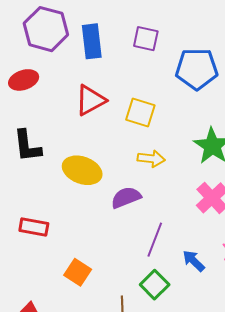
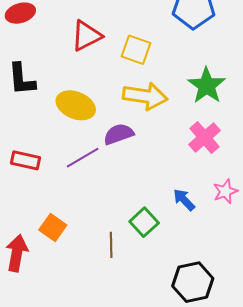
yellow arrow: (151, 159) -> (145, 96), size x1.6
purple line: (155, 240) -> (83, 158), moved, turned 36
orange square: (78, 272) -> (53, 228), moved

